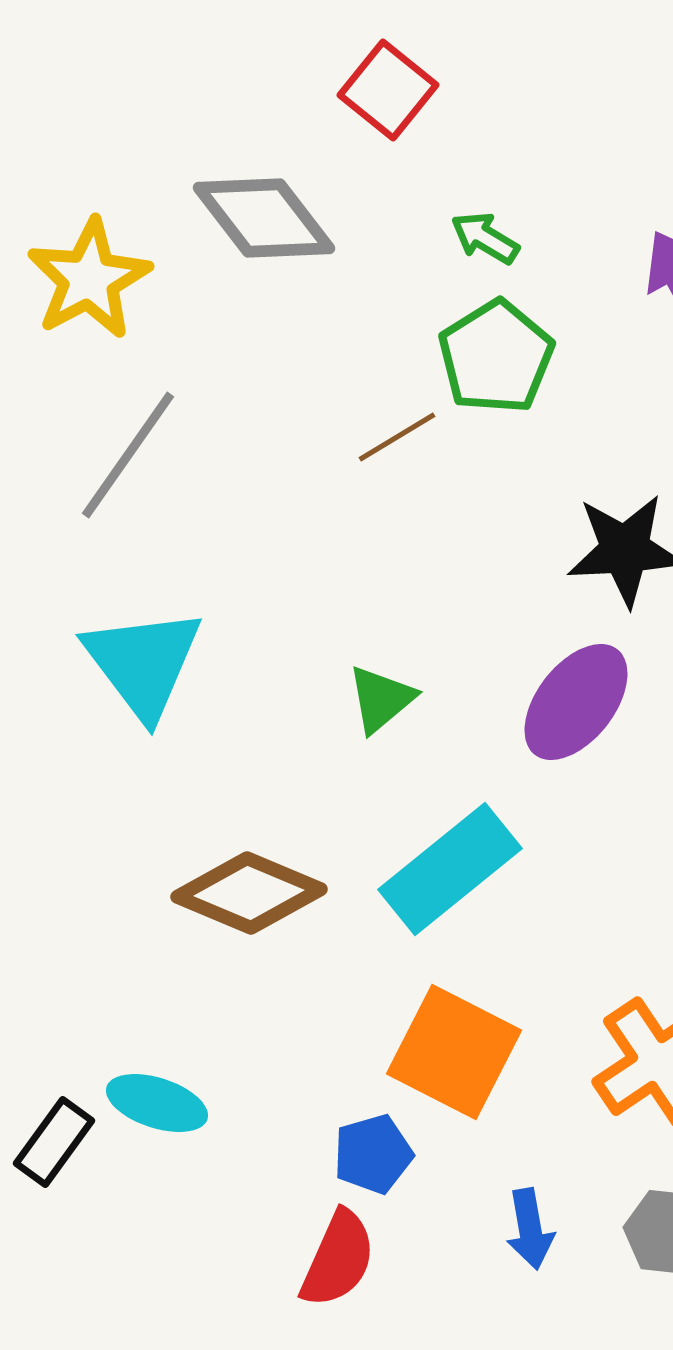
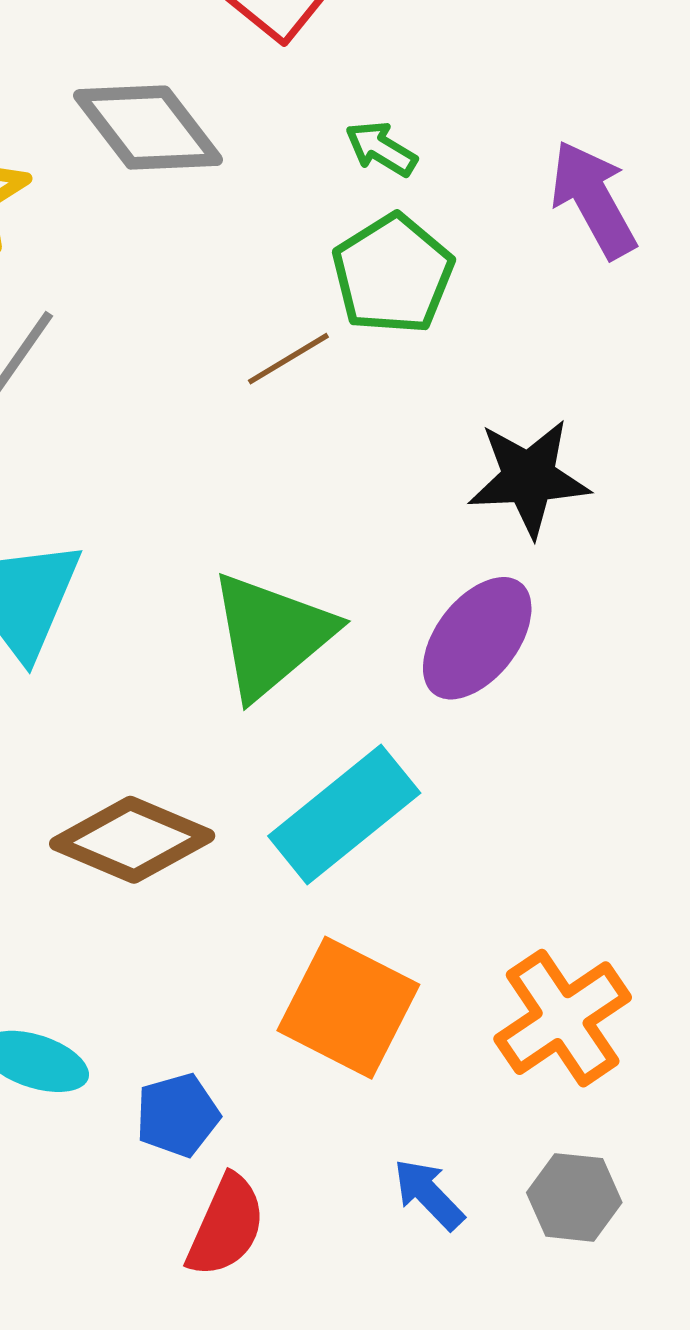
green triangle: (381, 699) -> (271, 635), size x1.8
blue pentagon: (373, 1154) -> (178, 1115), moved
blue arrow: (530, 1229) -> (429, 1194), turned 146

